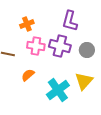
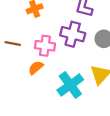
pink cross: (36, 46) -> (45, 46), moved

